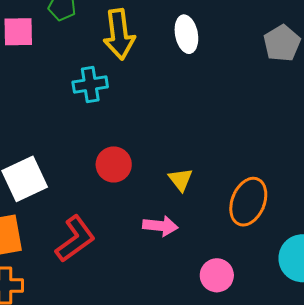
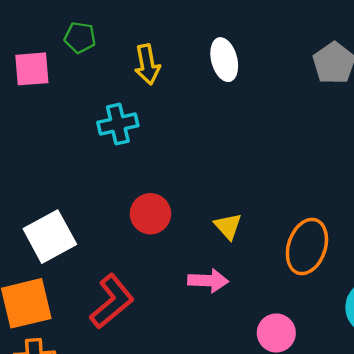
yellow arrow: (119, 34) -> (147, 64), size x0.7

